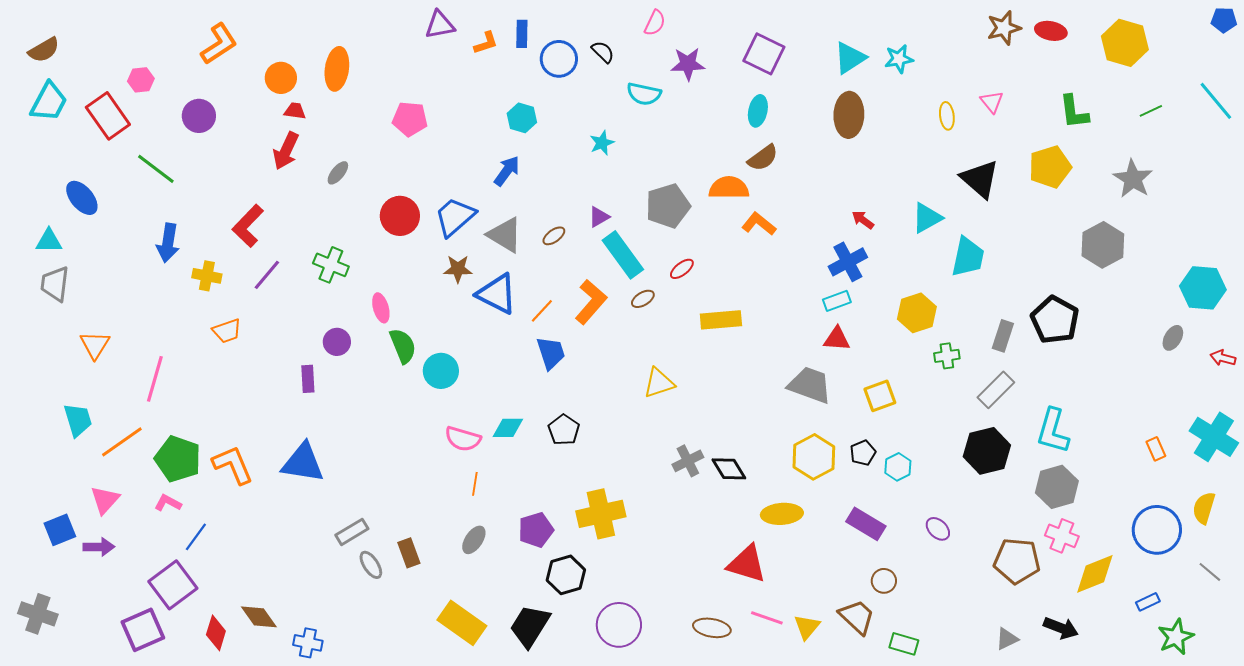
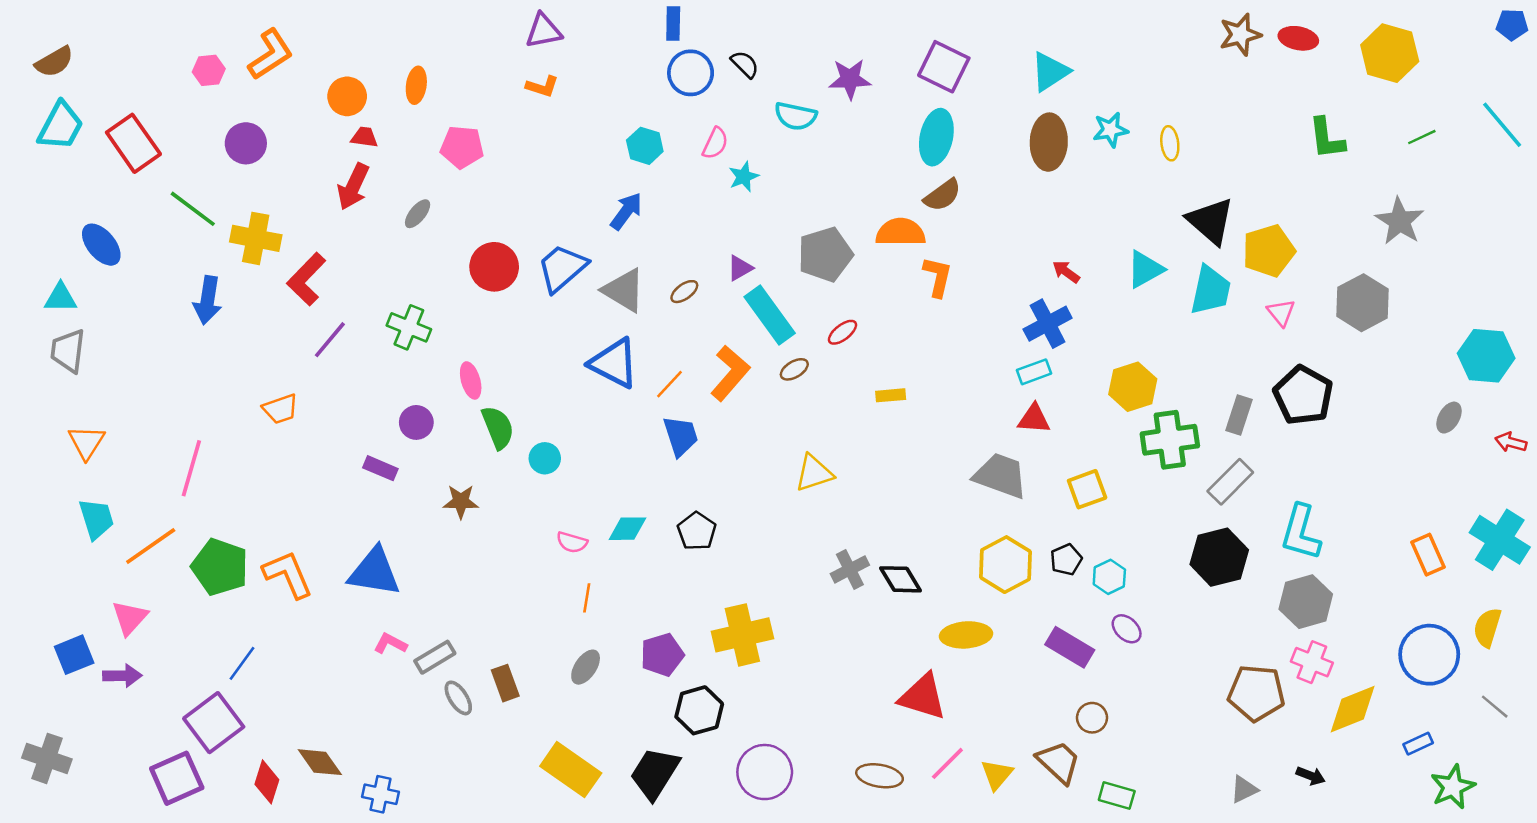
pink semicircle: (655, 23) -> (715, 143), moved
blue rectangle: (522, 34) -> (673, 23), moved
orange L-shape: (486, 43) -> (542, 86), moved, turned 36
cyan star: (899, 59) -> (1111, 130), moved
orange ellipse: (337, 69) -> (416, 85), size x0.7
pink hexagon: (141, 80) -> (209, 70), moved
pink triangle: (992, 102) -> (1281, 313), moved
cyan ellipse: (758, 111) -> (936, 137), size x1.4
pink pentagon: (410, 119) -> (462, 147), moved
yellow pentagon: (1050, 167) -> (1269, 251), moved
orange L-shape: (759, 224) -> (938, 277), turned 64
cyan trapezoid: (968, 257) -> (1211, 290), moved
brown star: (458, 269) -> (461, 502), moved
yellow cross: (207, 276) -> (256, 238), moved, size x1.4
yellow rectangle: (721, 320) -> (891, 395), size x0.6
orange triangle: (95, 345) -> (86, 442), moved
green cross: (947, 356) -> (1170, 440), size x1.8
cyan circle: (441, 371) -> (545, 458), size x0.7
purple rectangle: (308, 379) -> (380, 468), turned -64
pink semicircle: (463, 439) -> (572, 542), size x0.7
orange rectangle: (1156, 449) -> (1428, 555), size x1.4
pink L-shape: (168, 503) -> (390, 644), moved
purple ellipse: (938, 529) -> (1127, 629), moved
pink line: (767, 618) -> (947, 763), turned -64
black arrow: (1061, 628) -> (1311, 776), size x0.7

